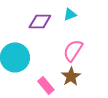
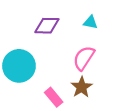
cyan triangle: (70, 14) -> (90, 22), moved, turned 32

